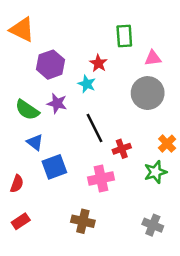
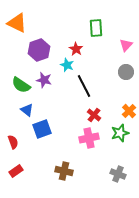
pink triangle: (153, 58) -> (126, 45), moved, turned -40
gray circle: (148, 93) -> (126, 72), moved, size x0.6
black line: (95, 128) -> (84, 86), moved
red cross: (122, 149) -> (94, 115), turned -32
pink cross: (101, 179) -> (89, 138), moved
red semicircle: (17, 184) -> (13, 142), turned -40

